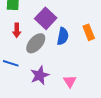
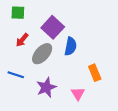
red arrow: (17, 30) -> (22, 40), turned 40
orange rectangle: (89, 32) -> (95, 73), moved

